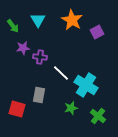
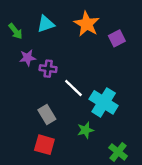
cyan triangle: (38, 20) -> (46, 24), turned 42
gray rectangle: (39, 95) -> (47, 114), turned -42
red square: (17, 109) -> (44, 145), moved
green cross: (98, 116) -> (118, 152), moved

